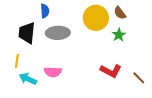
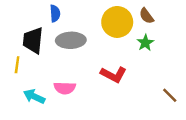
yellow line: (17, 61) -> (17, 65), moved
red L-shape: (111, 71) -> (114, 74), moved

